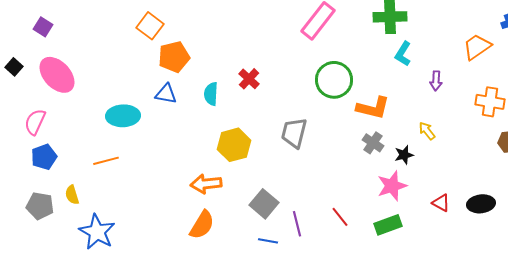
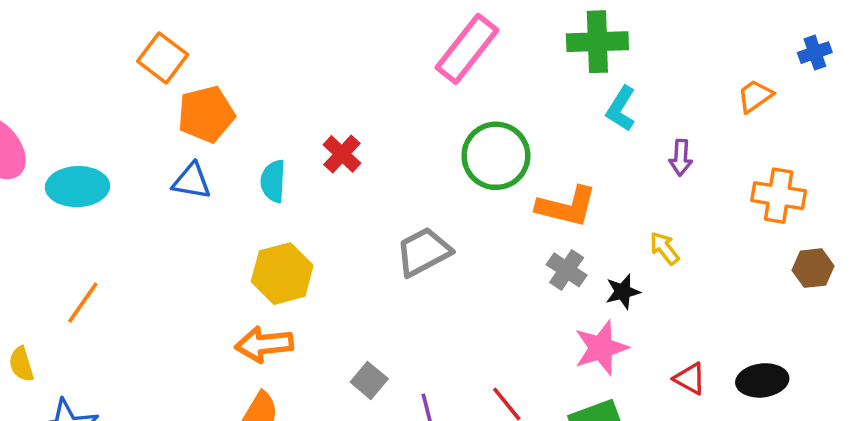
orange trapezoid: (477, 47) -> (755, 96), size x0.7
cyan ellipse: (123, 116) -> (77, 187), moved
gray trapezoid: (294, 133) -> (424, 252), turned 48
yellow hexagon: (234, 145) -> (282, 274), moved
orange line: (106, 161) -> (83, 303), turned -40
gray square: (264, 204) -> (369, 380), size x0.7

